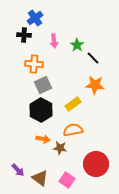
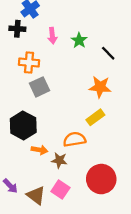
black line: (93, 58) -> (108, 53), moved
yellow rectangle: (73, 104) -> (95, 117), moved
black hexagon: (41, 110) -> (23, 125), moved
pink square: (67, 180) -> (60, 190), moved

